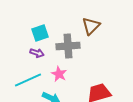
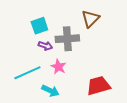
purple arrow: (37, 53) -> (45, 46), moved

